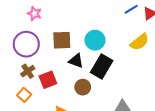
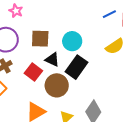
red square: (48, 80) -> (33, 72), moved, turned -36
brown circle: (83, 87) -> (57, 85), size x1.5

